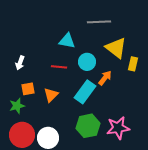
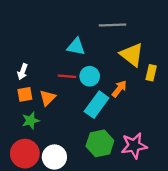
cyan circle: (87, 62) -> (90, 76), moved
orange square: (28, 89) -> (25, 94), moved
orange triangle: (51, 95) -> (48, 98), moved
green star: (17, 106) -> (31, 121), moved

